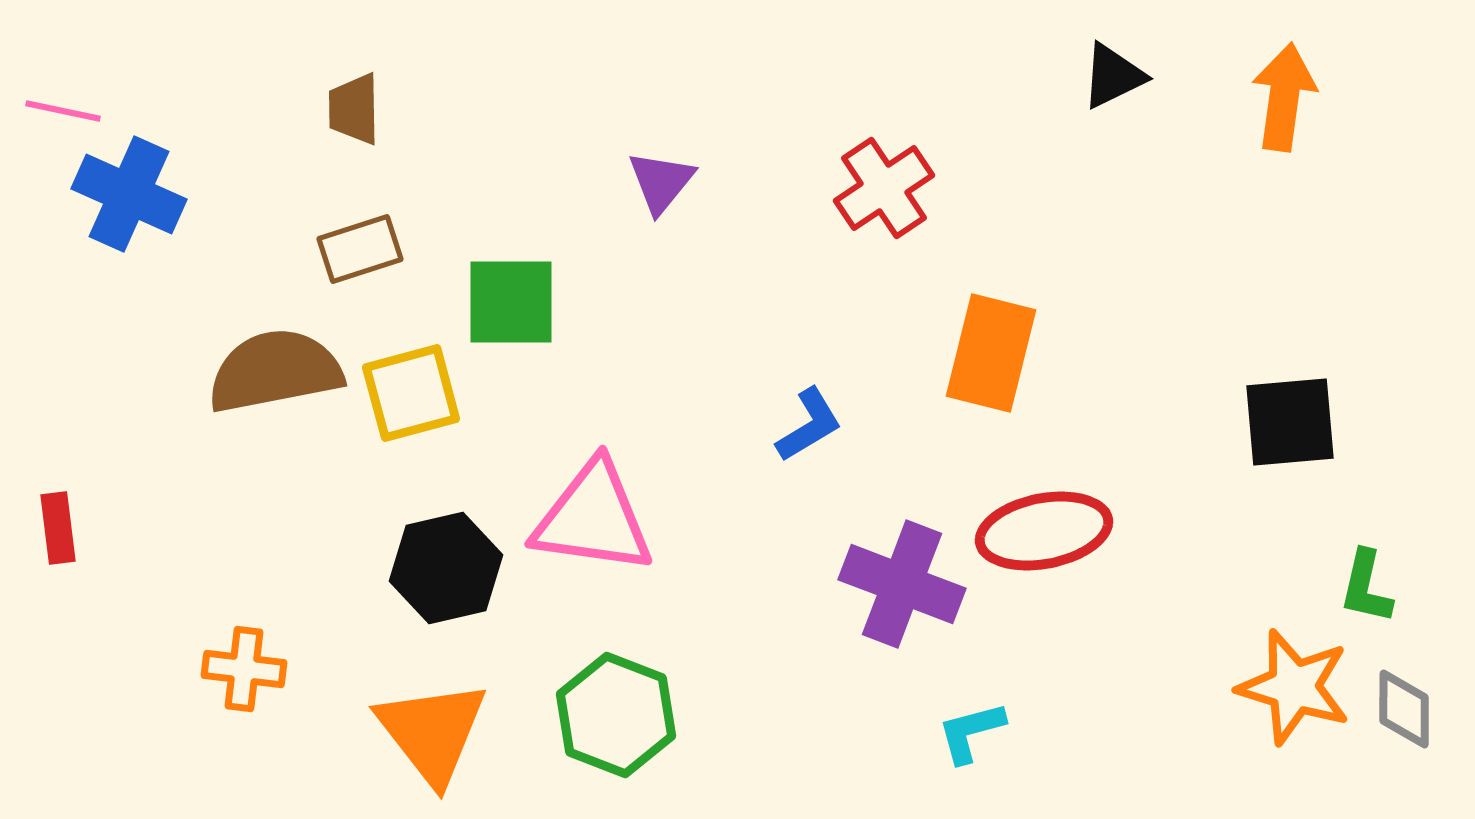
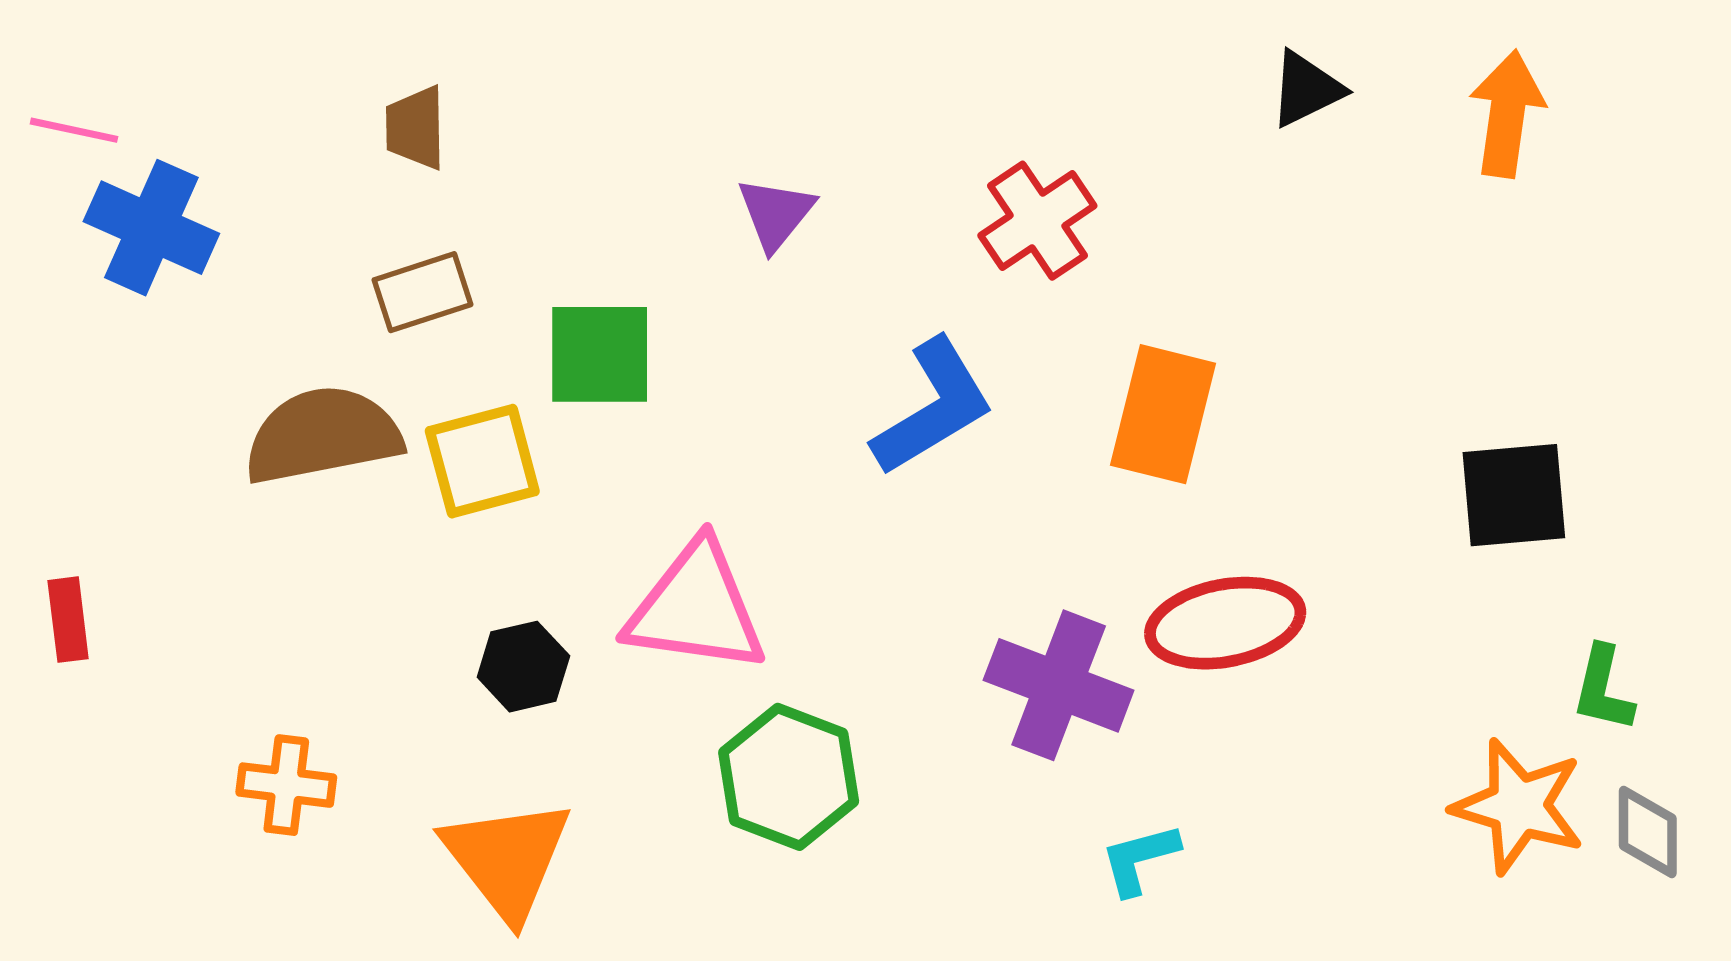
blue L-shape: (809, 425) -> (933, 407), moved, size x1.6
black hexagon: (446, 568) -> (523, 667), size x0.7
green hexagon: (616, 715) -> (789, 777), moved

